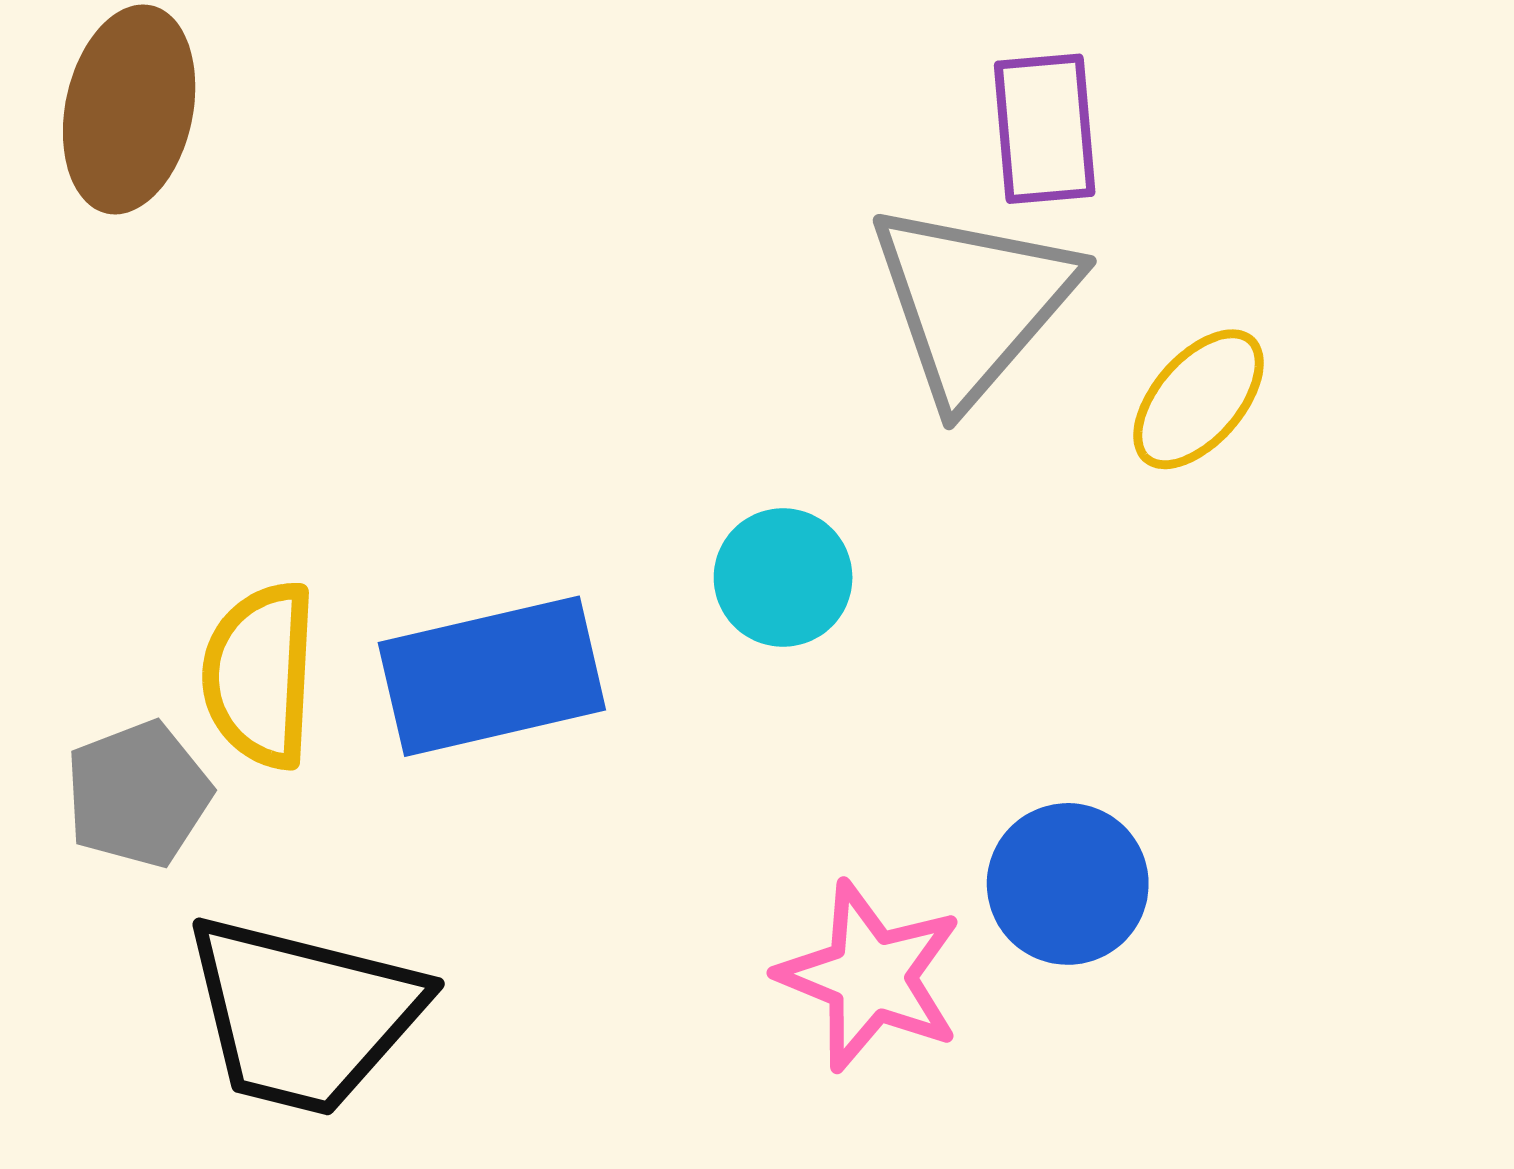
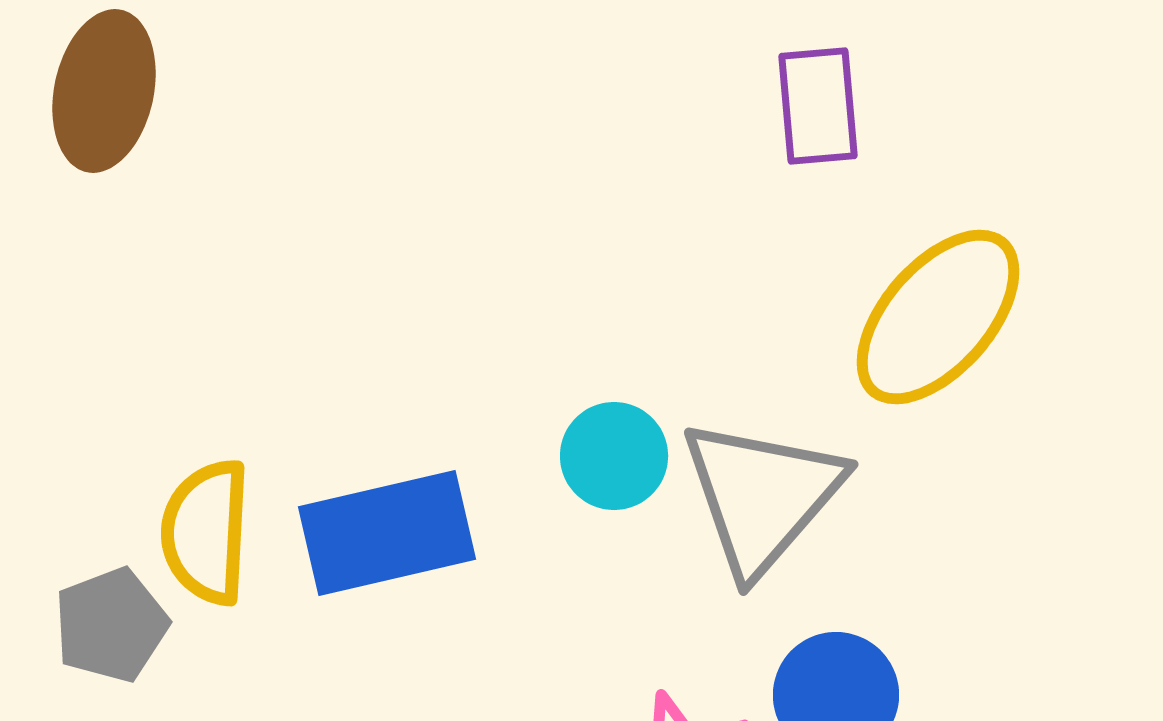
gray triangle: (973, 302) -> (762, 496), moved
yellow ellipse: (1199, 399) -> (938, 317), size x1.6

